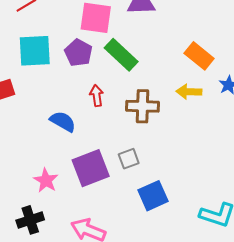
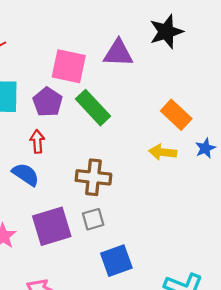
red arrow: (97, 96) -> (37, 141), moved
brown cross: (142, 106) -> (93, 177), moved

